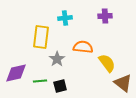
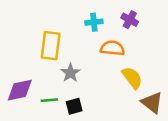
purple cross: (105, 16) -> (130, 20), turned 32
cyan cross: (65, 18) -> (94, 22), moved
orange semicircle: (83, 47) -> (112, 48), moved

